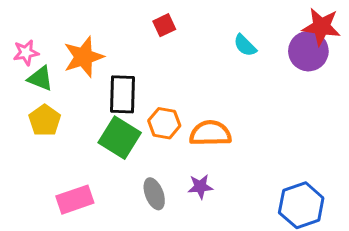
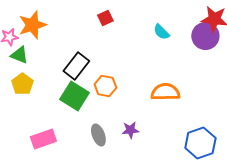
orange star: (84, 57) -> (32, 25), moved
black rectangle: (122, 94) -> (76, 66), turned 36
orange semicircle: (210, 133) -> (165, 92), moved

